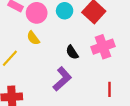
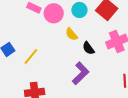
yellow semicircle: (33, 38) -> (71, 34), moved

